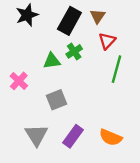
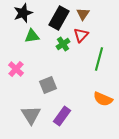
red triangle: (107, 41) -> (81, 35), moved
green triangle: (52, 61) -> (32, 36), moved
orange semicircle: (111, 137) -> (103, 99), moved

